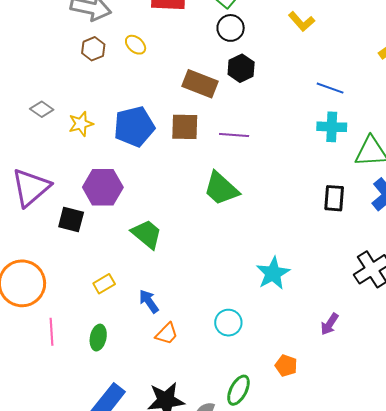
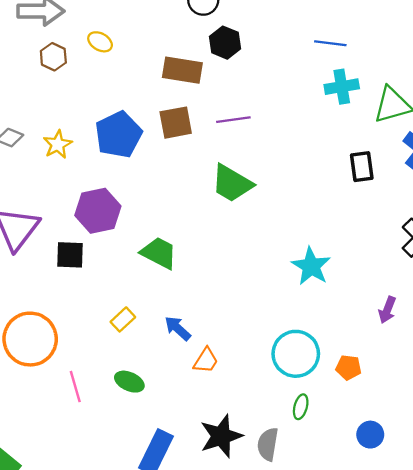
cyan circle: (228, 323) -> (296, 354), moved, size x1.5
green ellipse: (98, 338) -> (129, 382), turned -65
green ellipse: (238, 390) -> (301, 407), size x0.7

